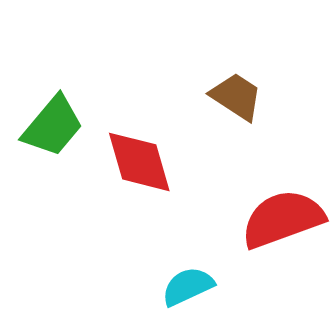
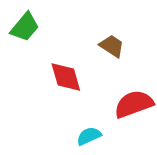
green trapezoid: (53, 126) -> (25, 27), moved

